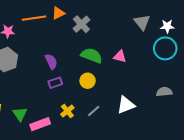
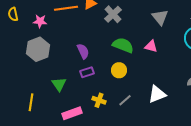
gray triangle: (142, 22) -> (160, 17), moved
yellow cross: (67, 111) -> (99, 100), turned -32
green triangle: (20, 114) -> (59, 84), moved

